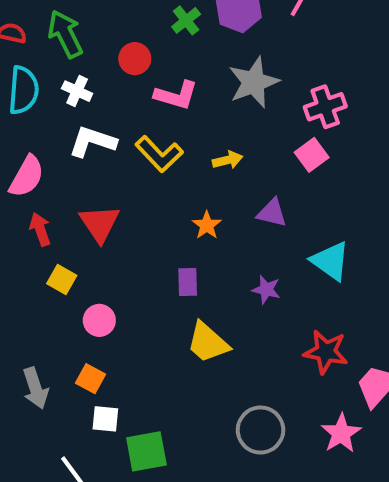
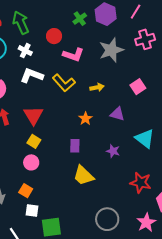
pink cross: (325, 107) -> (145, 39), moved
yellow square: (62, 279) -> (34, 141), moved

